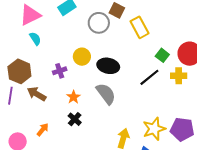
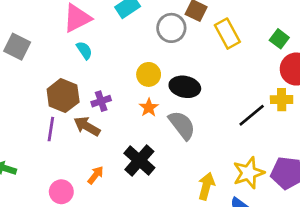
green square: (162, 55) -> (279, 39), moved
purple cross: (60, 71) -> (101, 101), moved
black line: (149, 77) -> (252, 115), moved
orange star: (73, 97) -> (149, 107), moved
black cross: (75, 119) -> (139, 160), size x1.6

